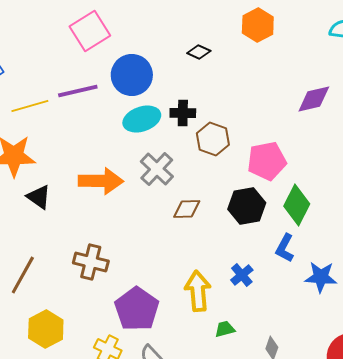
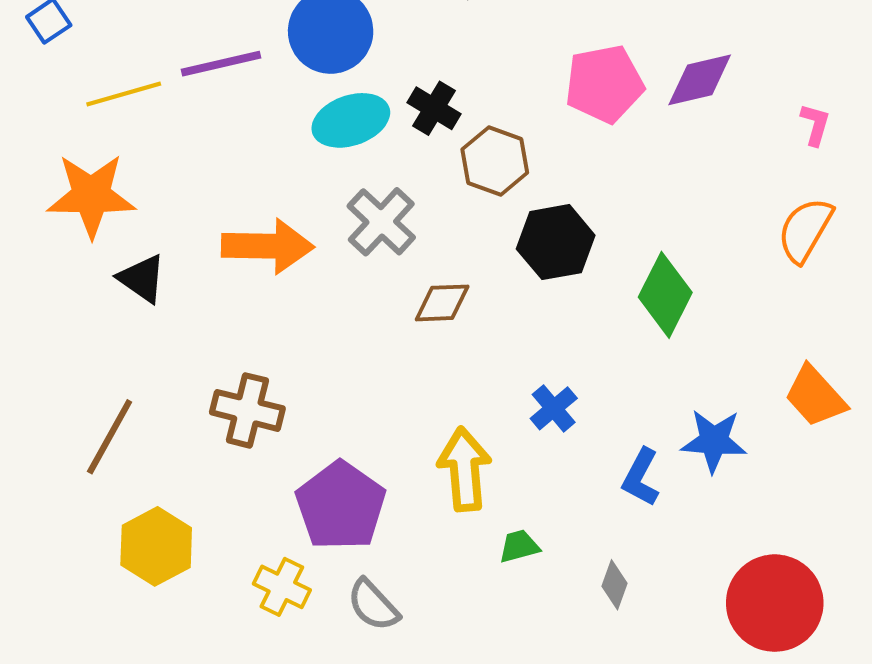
black cross: (183, 113) -> (434, 108), turned 30
pink pentagon: (267, 161) -> (604, 84), moved
black hexagon: (247, 206) -> (556, 242), moved
blue L-shape: (285, 248) -> (641, 477), moved
blue cross: (242, 275) -> (554, 408), moved

